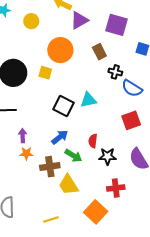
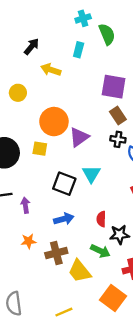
purple triangle: (79, 20) -> (79, 137), moved
brown rectangle: (99, 52) -> (118, 116), moved
cyan triangle: (88, 100) -> (91, 174), turned -42
purple arrow: (23, 136) -> (25, 205), moved
blue arrow: (60, 137) -> (64, 219), turned 30
green arrow: (73, 156) -> (100, 251), moved

